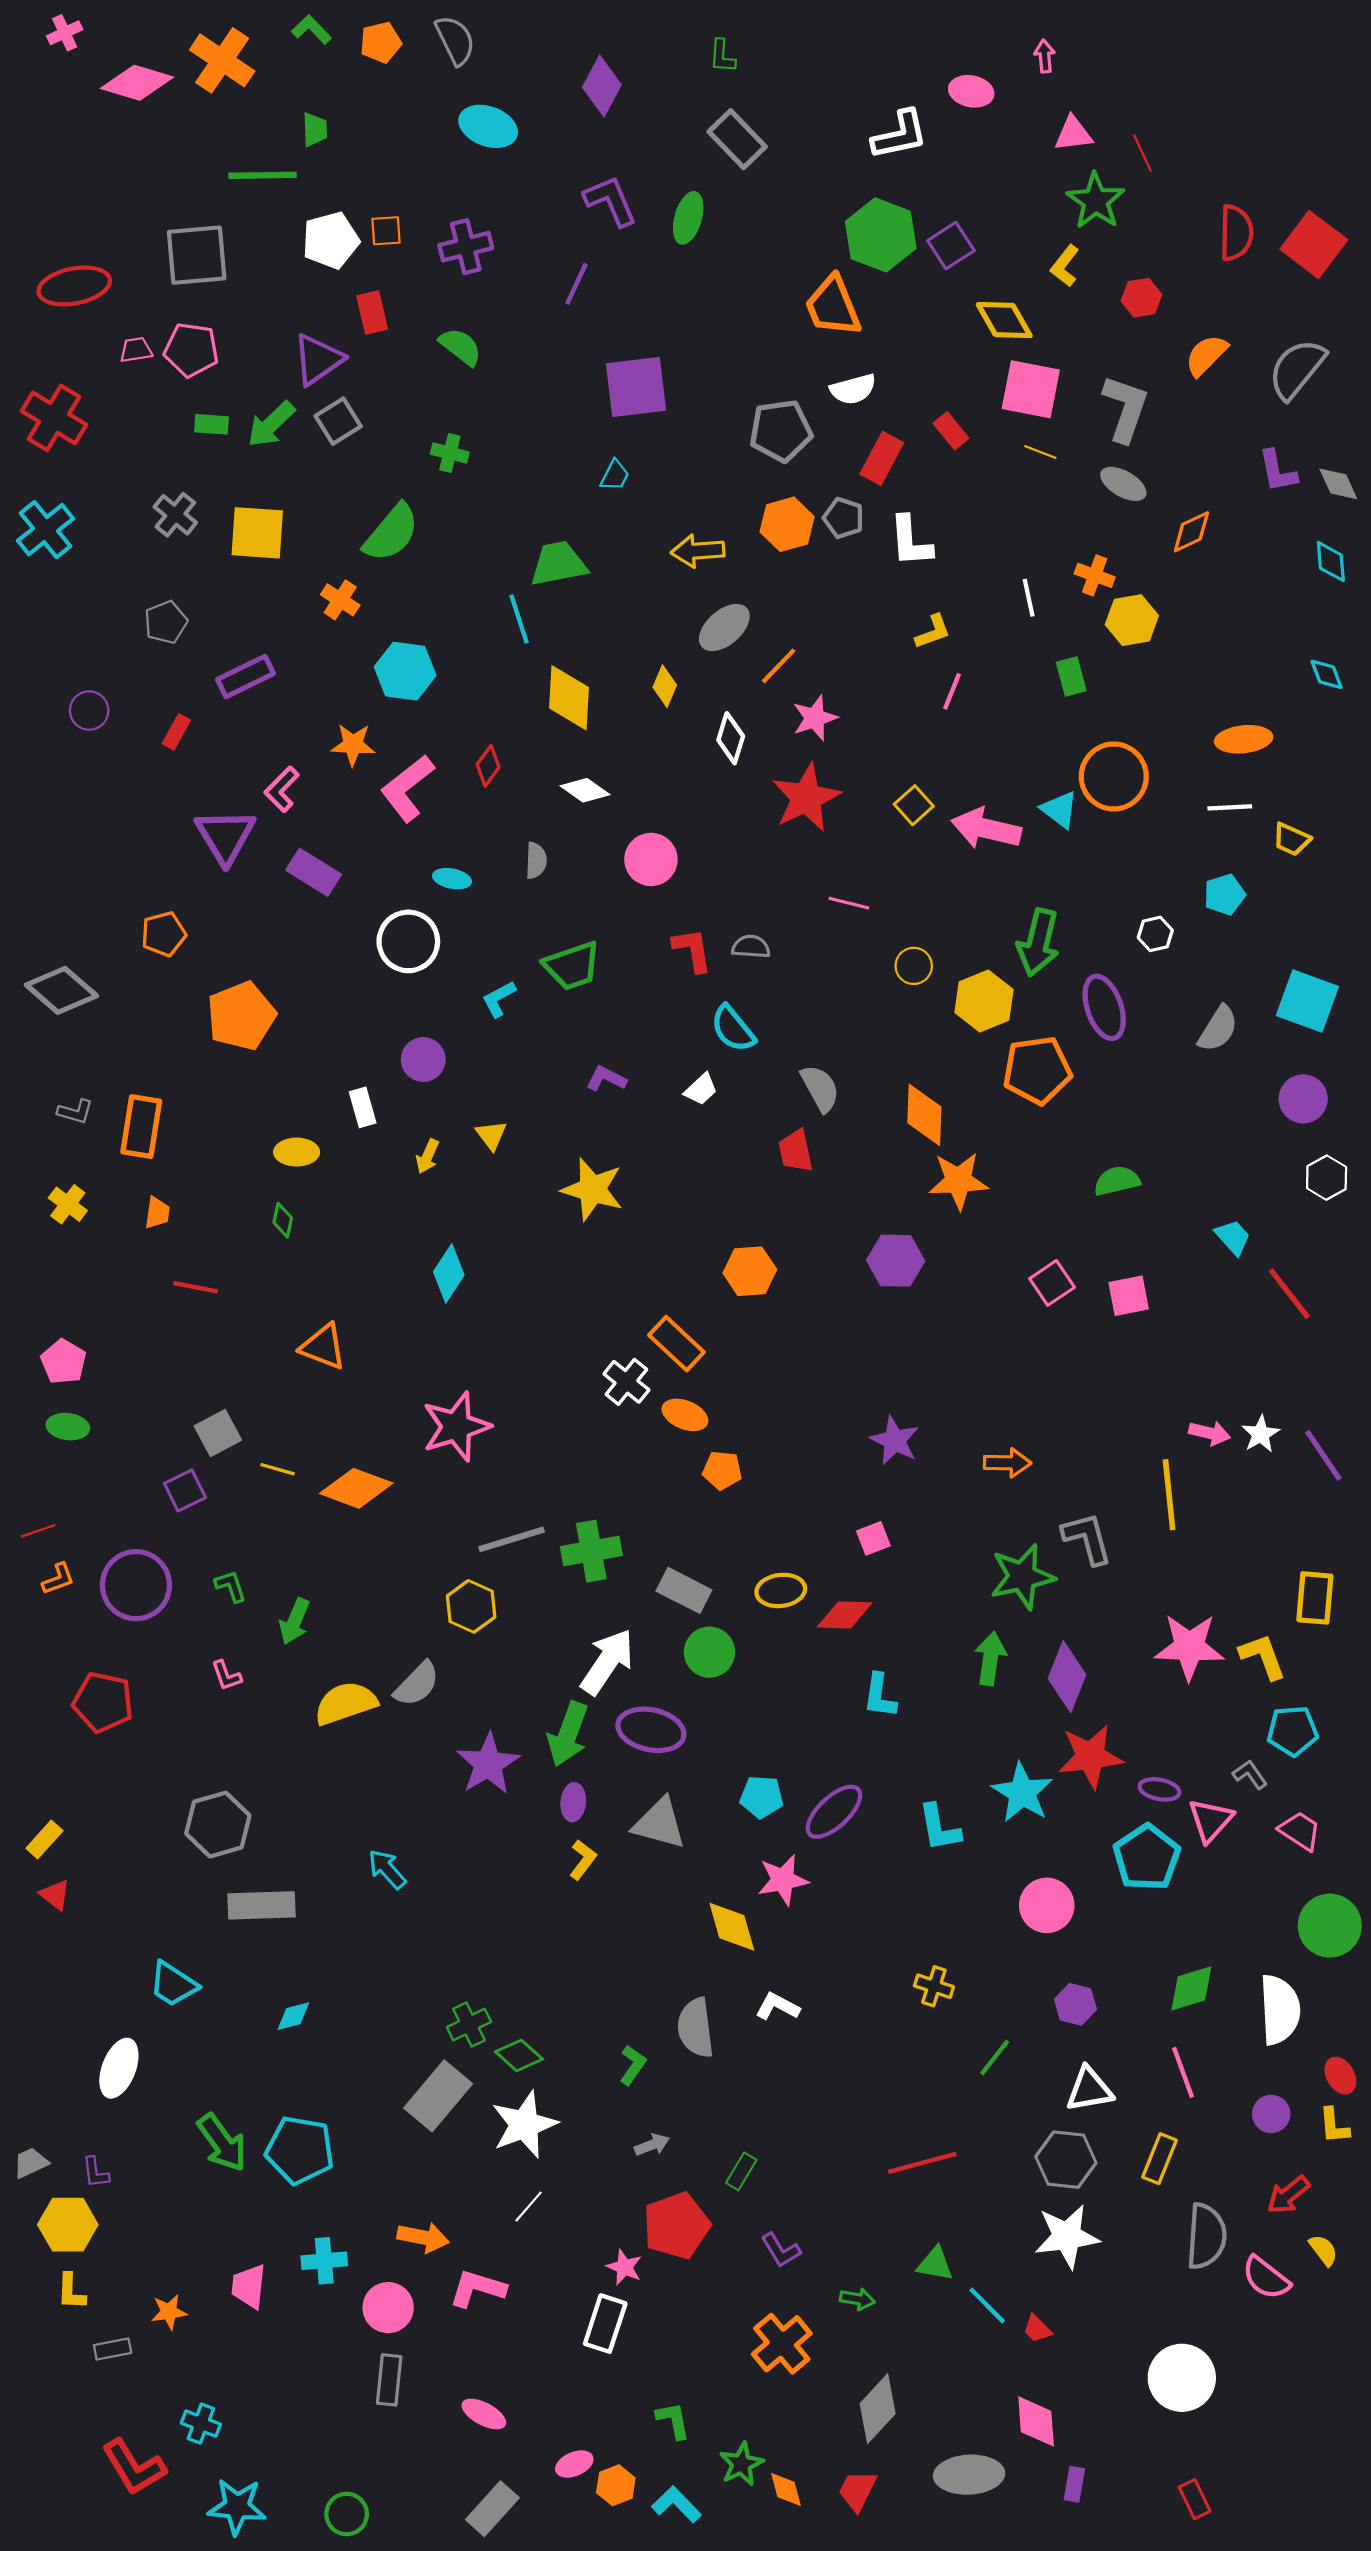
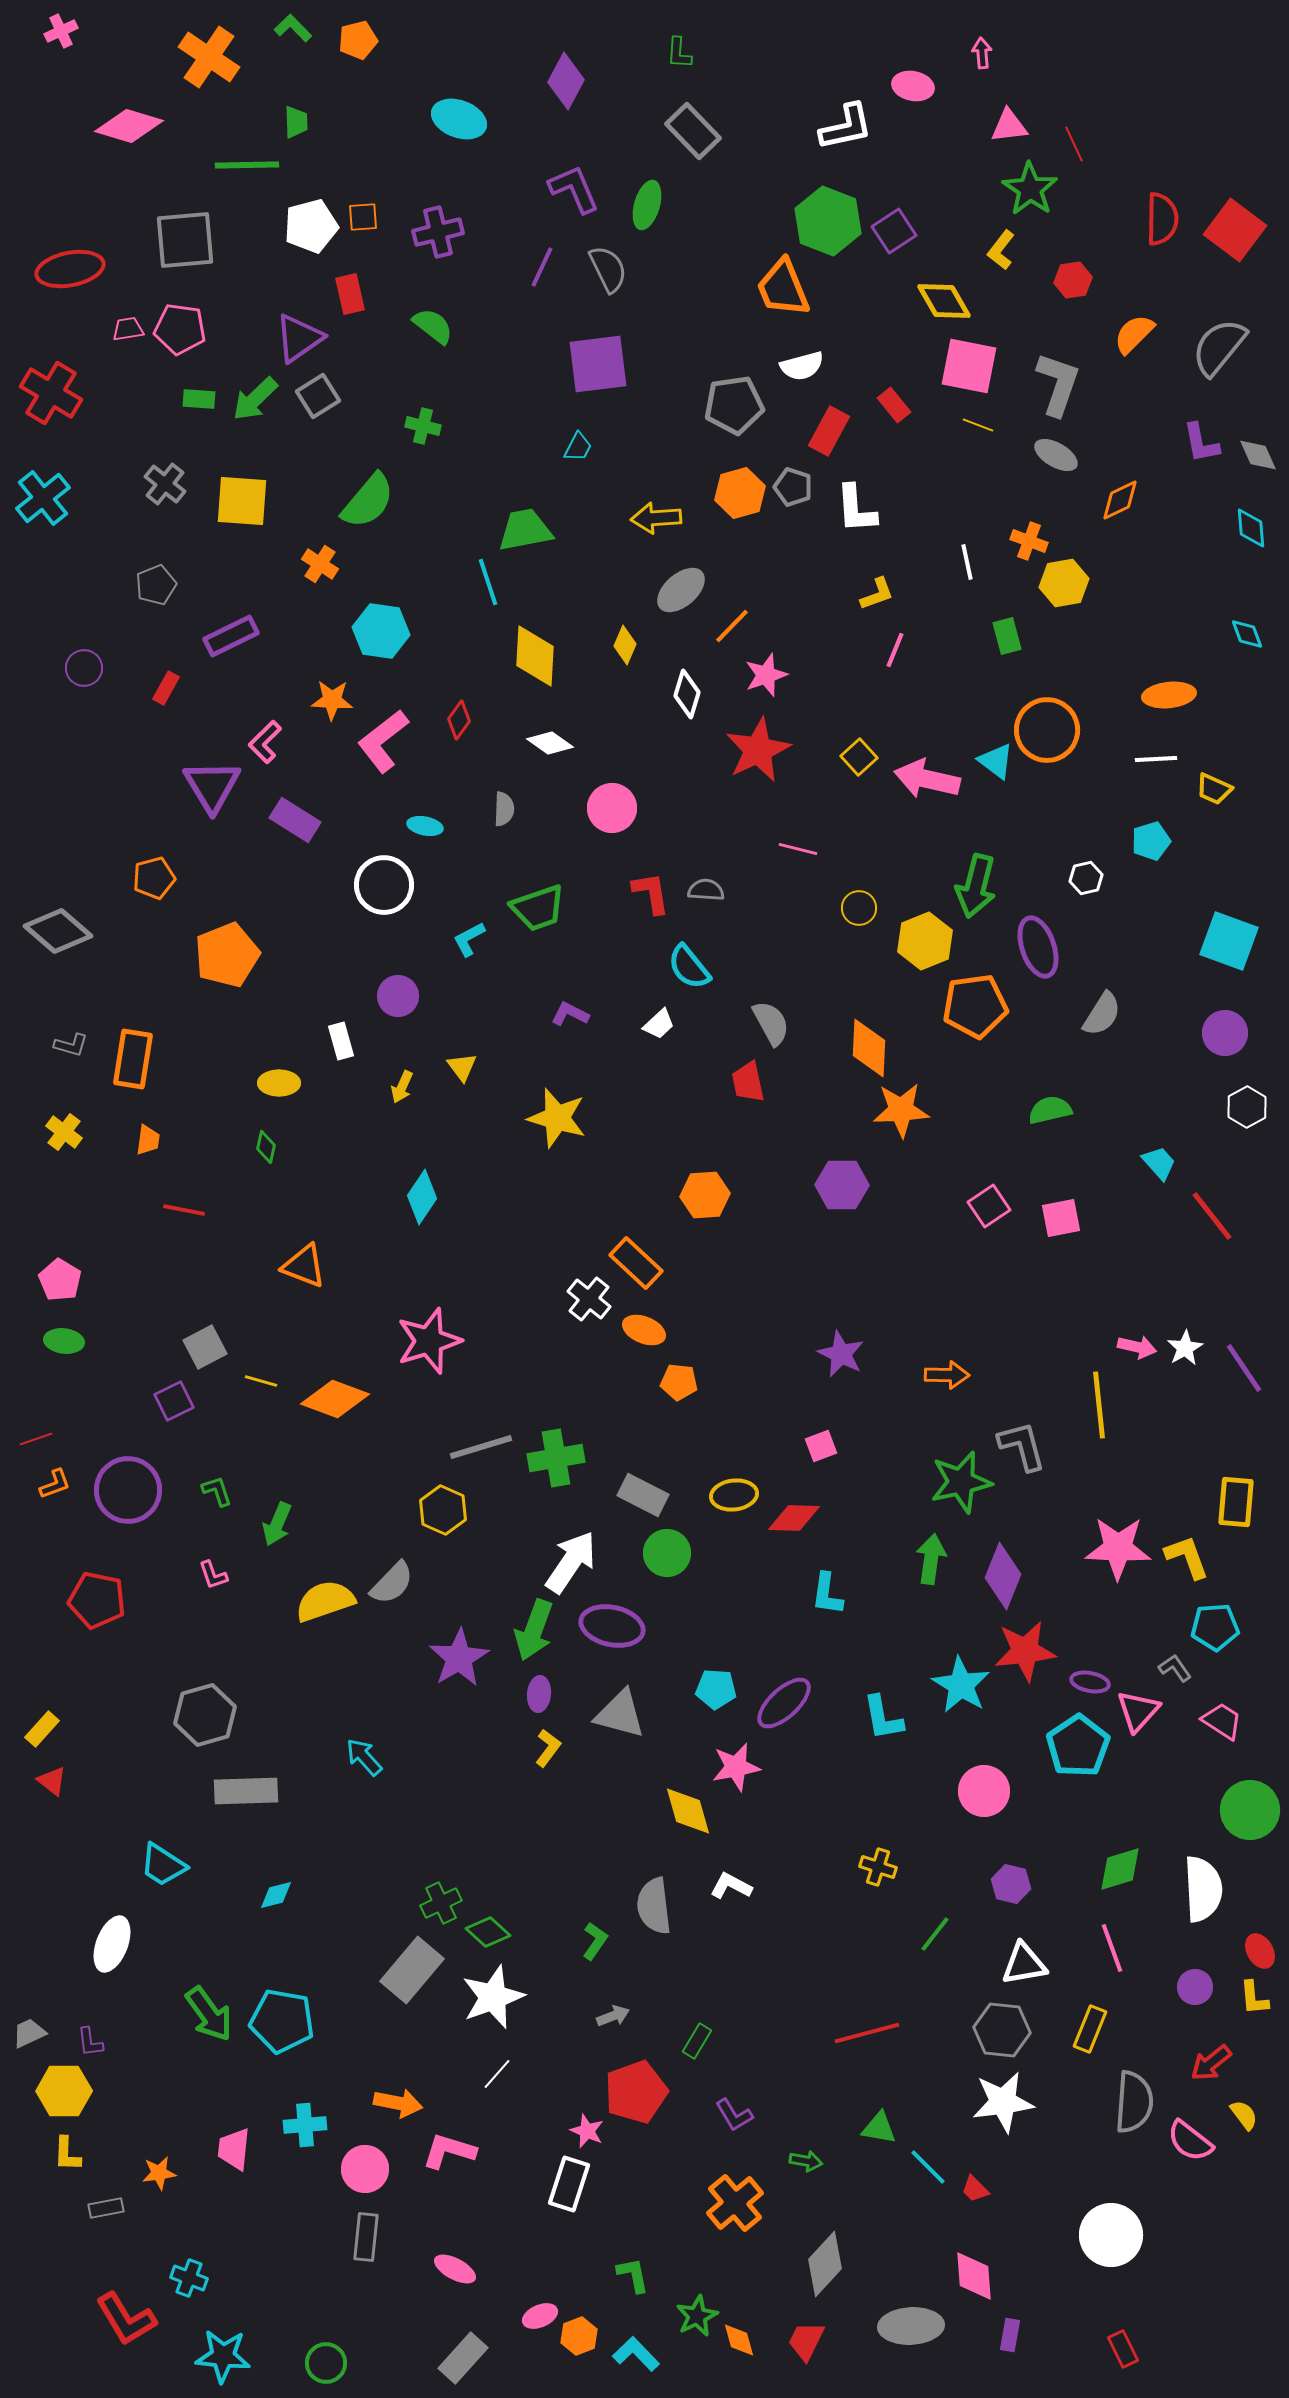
gray semicircle: (455, 40) -> (608, 269), moved
pink diamond: (137, 83) -> (129, 126), moved
gray semicircle: (1218, 1029) -> (1102, 1014), moved

